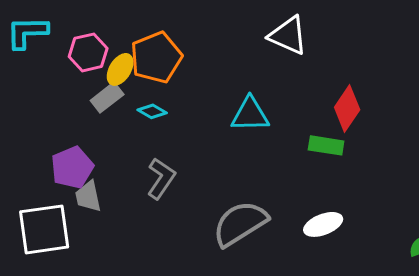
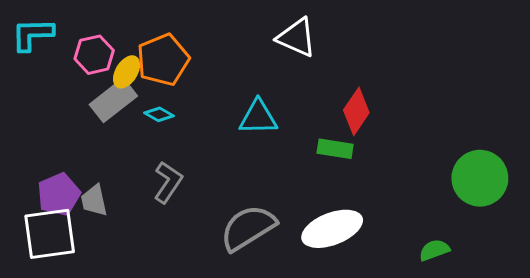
gray rectangle: (107, 97) -> (113, 100), size x1.4
purple pentagon: (72, 167) -> (59, 194), moved
white ellipse: (323, 224) -> (332, 229), size x1.5

